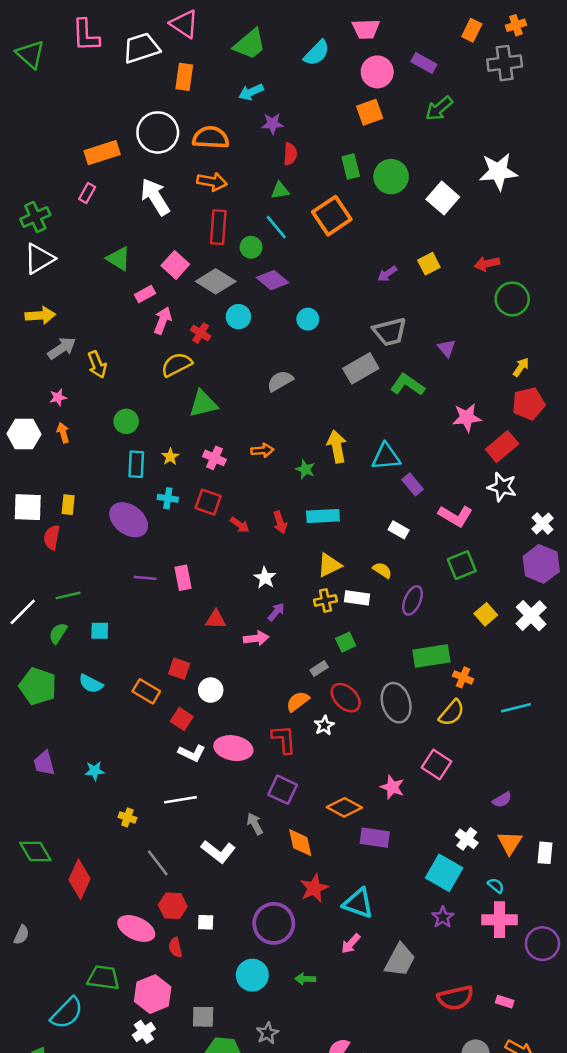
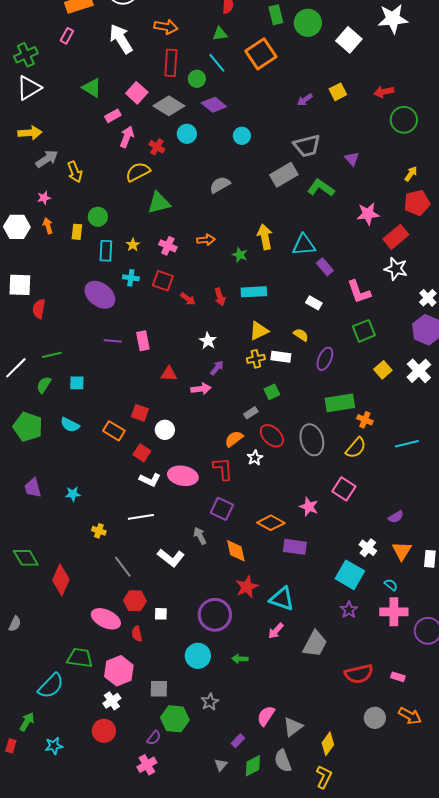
yellow rectangle: (68, 505) -> (77, 232), moved
pink L-shape: (455, 516) -> (359, 292), turned 40

